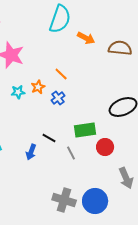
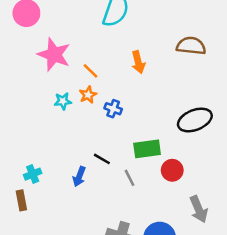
orange arrow: (86, 38) -> (138, 62), moved, turned 48
orange line: (61, 74) -> (91, 71), moved
blue cross: (58, 98) -> (113, 109), turned -32

